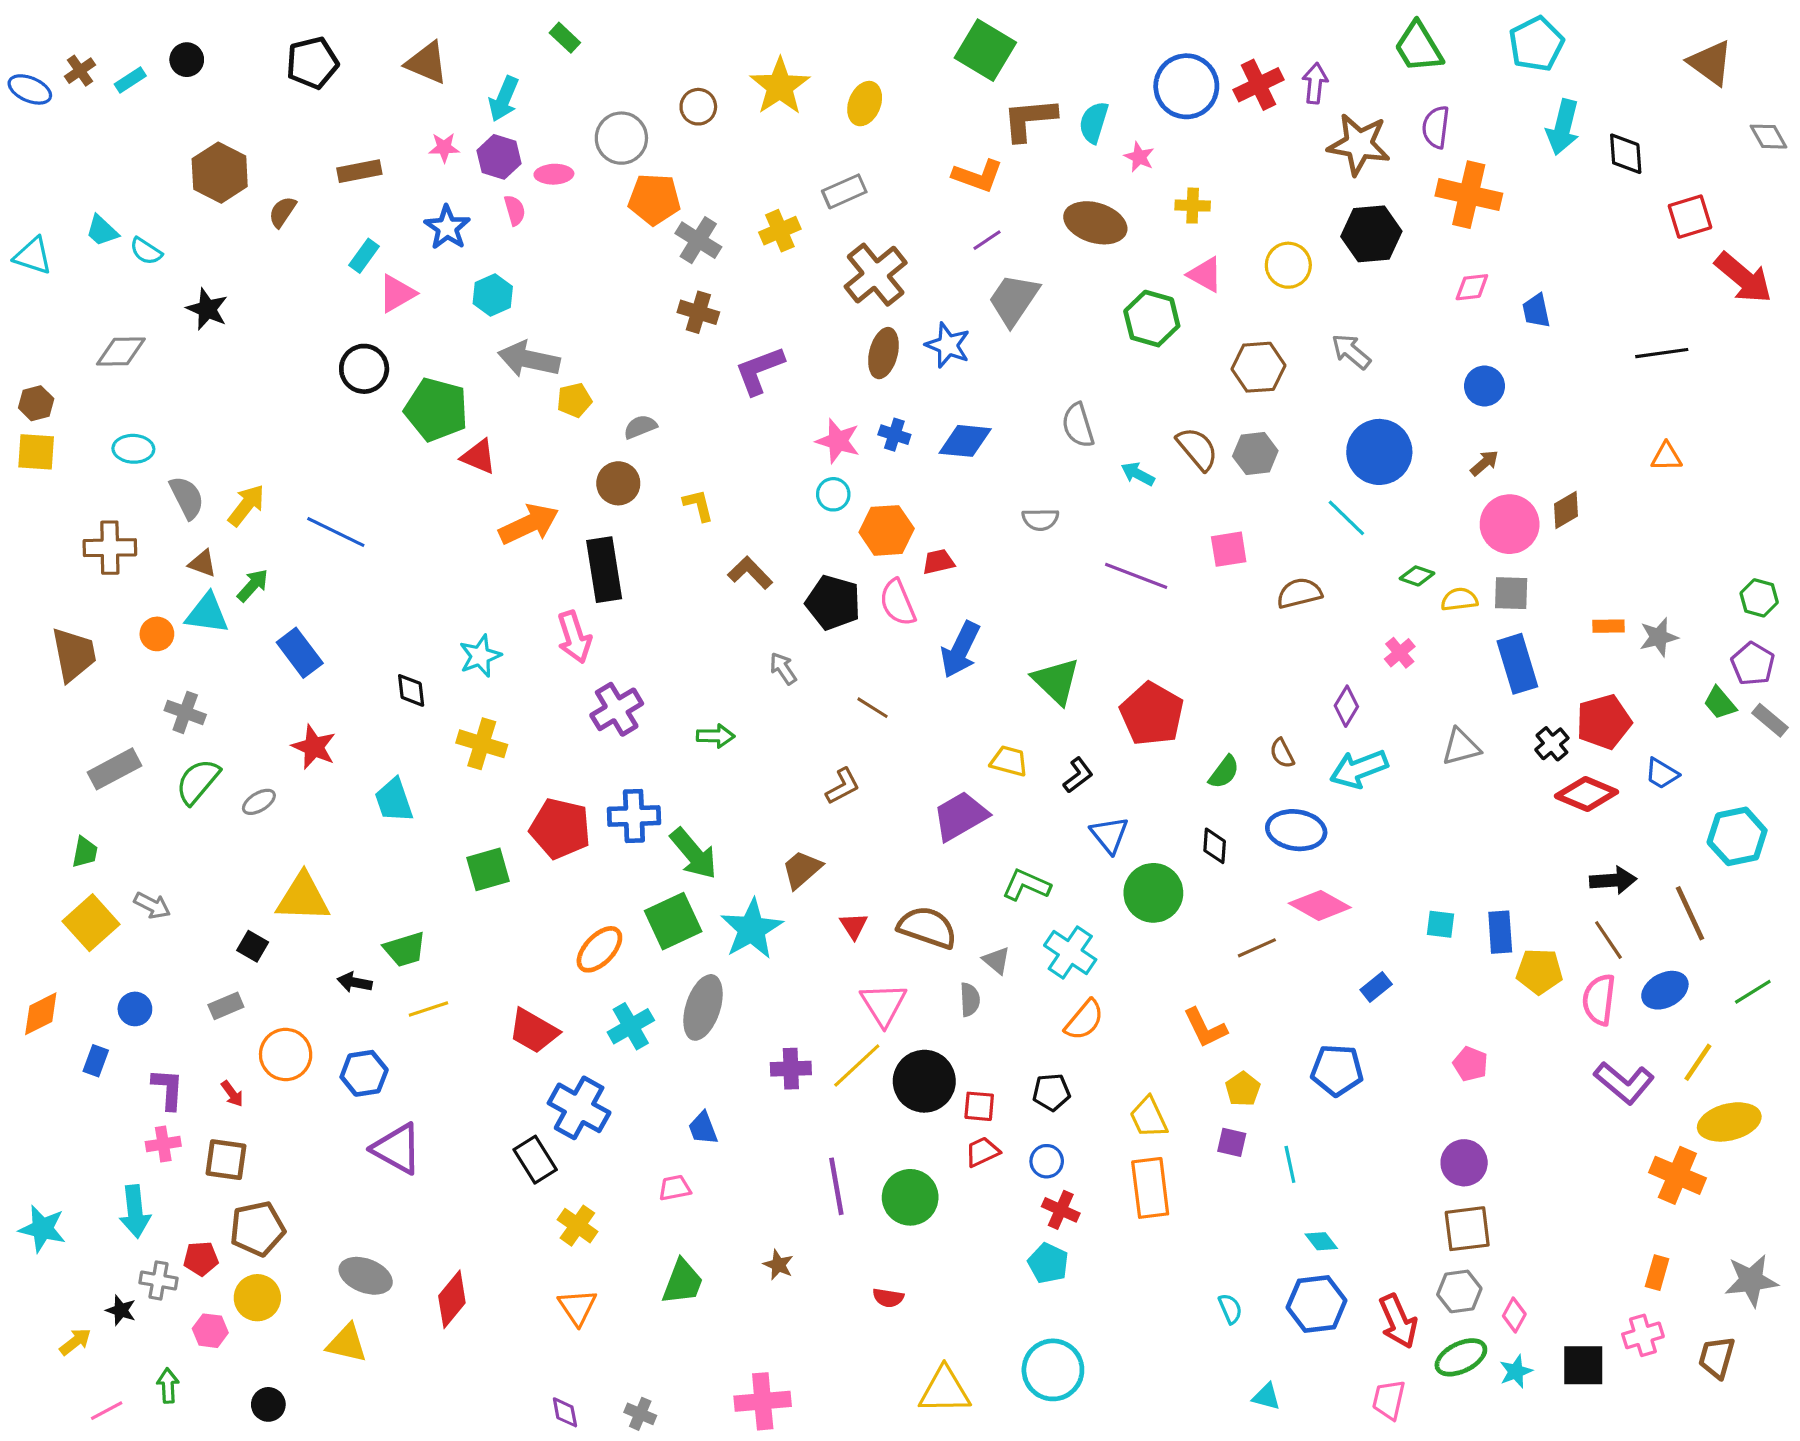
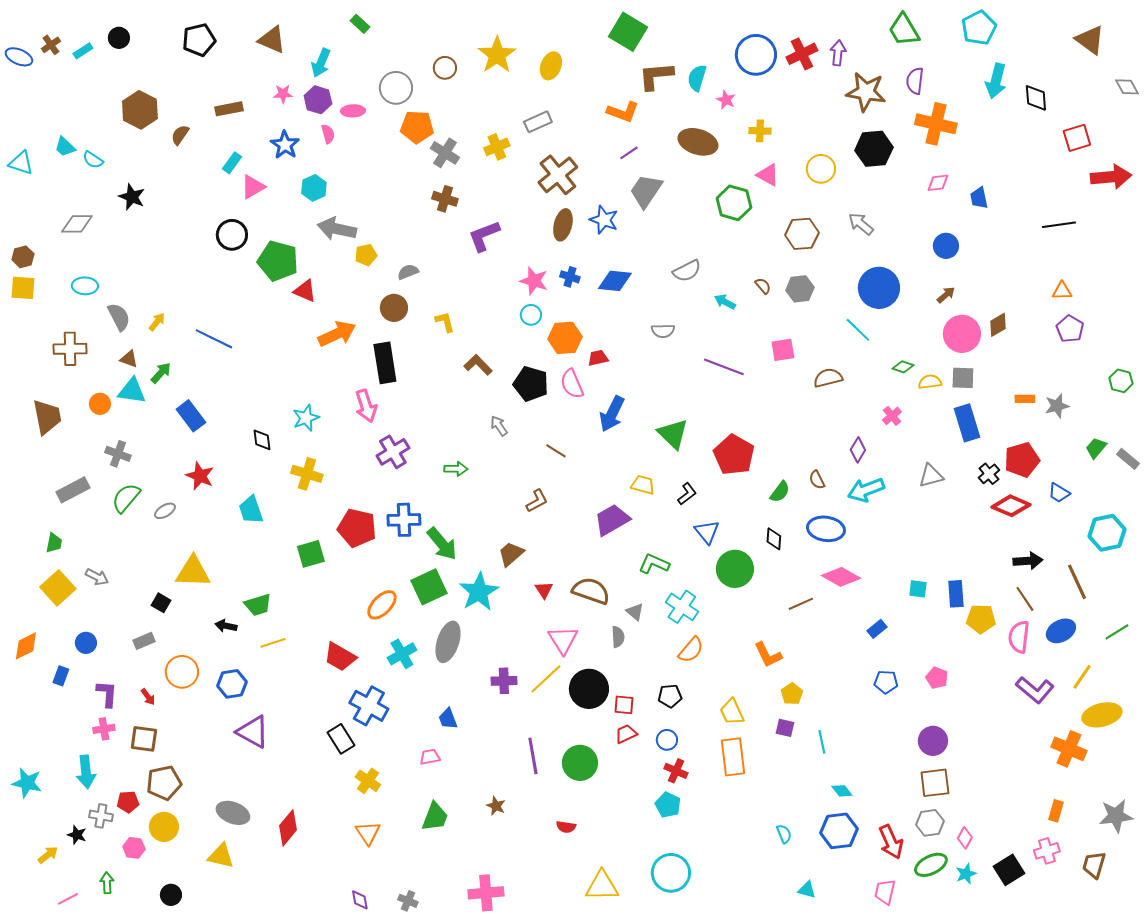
red arrow: (1743, 278) -> (1111, 177), turned -45
gray semicircle: (1078, 425) -> (687, 271), turned -100
brown semicircle: (1197, 449) -> (763, 286), size x0.6
yellow arrow: (246, 505) -> (157, 322), size x0.7
purple pentagon: (1753, 664) -> (1070, 329), moved
green trapezoid: (1720, 703) -> (1096, 448), turned 80
blue pentagon: (1337, 1070) -> (886, 682), moved, size x0.7
black square: (1583, 1365) -> (1009, 870), turned -32

